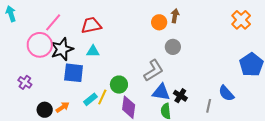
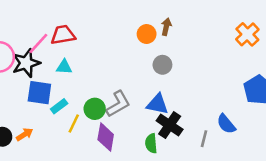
pink line: (53, 22) -> (38, 43), moved
gray L-shape: (154, 70) -> (118, 104), moved
blue triangle: (161, 92) -> (157, 104), moved
black cross: (180, 96) -> (170, 125), size x1.5
cyan rectangle: (90, 99) -> (59, 106), moved

